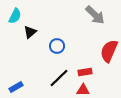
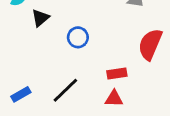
black line: (59, 78) -> (65, 90), moved

